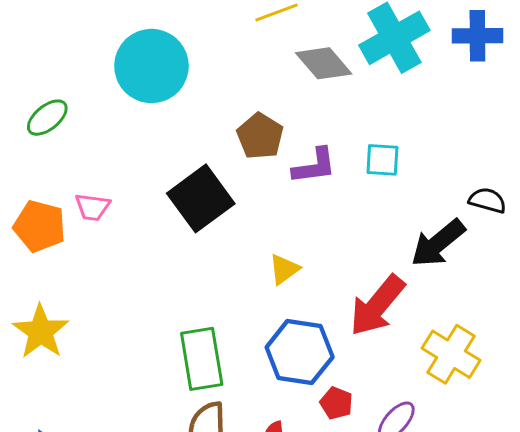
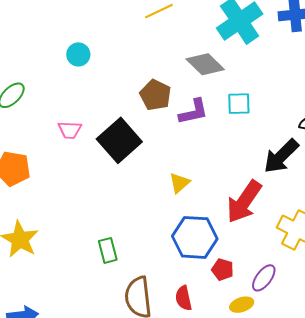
gray diamond: (324, 63) -> (205, 64), moved
cyan circle: (151, 66) -> (78, 54), size x0.5
pink trapezoid: (93, 207) -> (70, 130), moved
green rectangle: (202, 359) -> (108, 250), moved, size x0.6

